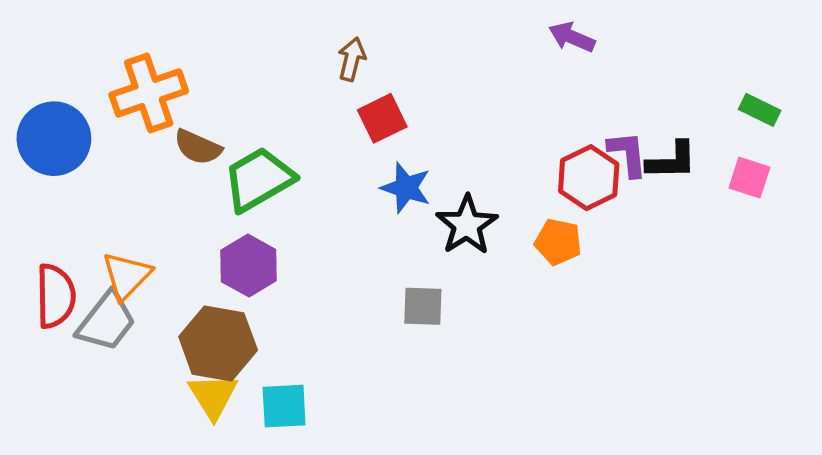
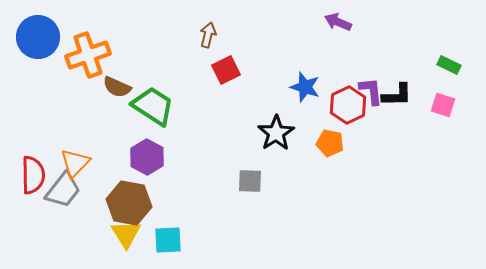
blue circle: (54, 139) -> (38, 37), moved
green trapezoid: (259, 179) -> (153, 106), turned 63
blue star: (406, 188) -> (305, 87), moved

